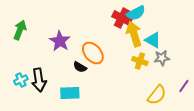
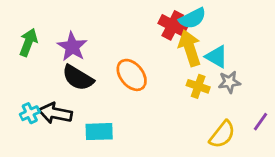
purple star: (60, 41) -> (72, 47), moved
black semicircle: (80, 67) -> (78, 78), moved, size x1.6
black arrow: (39, 80) -> (55, 113), turned 110

